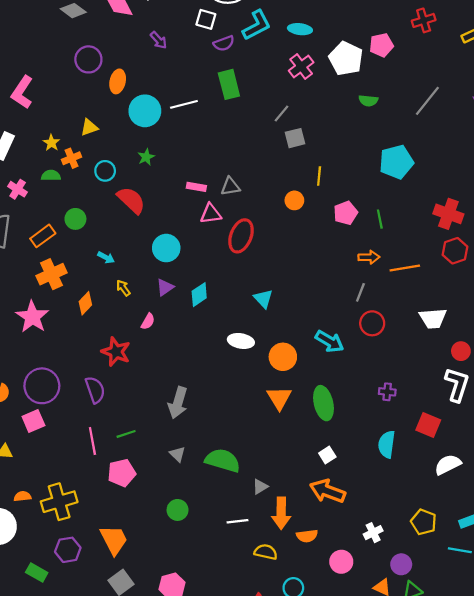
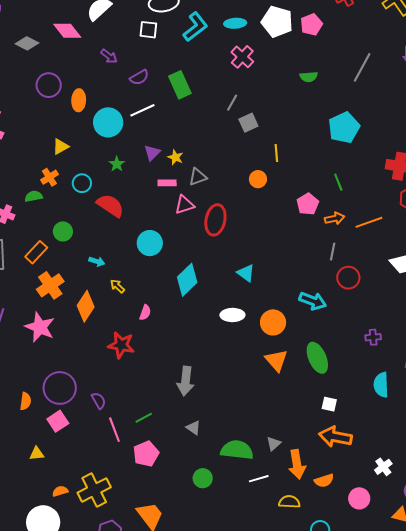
purple semicircle: (224, 43) -> (139, 77), moved
white pentagon: (346, 59) -> (277, 22), moved
yellow star: (51, 143) -> (175, 157), moved
pink pentagon: (345, 213) -> (308, 204), moved
purple triangle: (165, 287) -> (152, 153), moved
cyan diamond: (199, 295) -> (187, 280), size x1.4
orange diamond: (85, 303) -> (86, 306), size x1.4
purple semicircle: (95, 390) -> (99, 401), moved, size x0.7
white square: (327, 455) -> (329, 404), turned -35
green semicircle: (223, 460) -> (237, 450), moved

